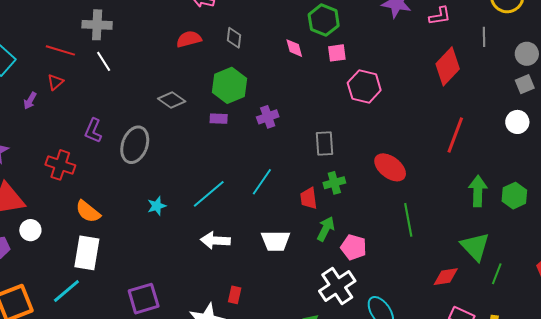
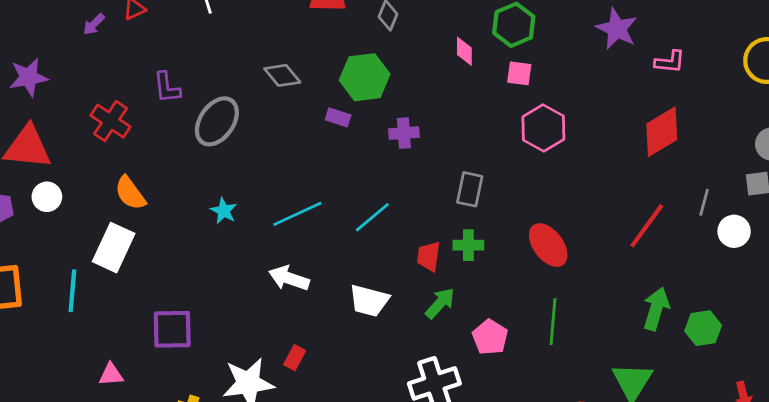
gray line: (484, 37) -> (704, 202), moved
purple L-shape: (93, 131) -> (167, 87), turned -45
cyan star: (157, 206) -> (224, 211), turned 30
pink pentagon: (354, 247) -> (490, 337), moved
cyan line: (66, 291) -> (72, 291), turned -60

